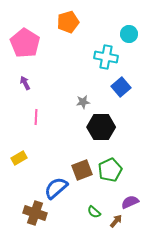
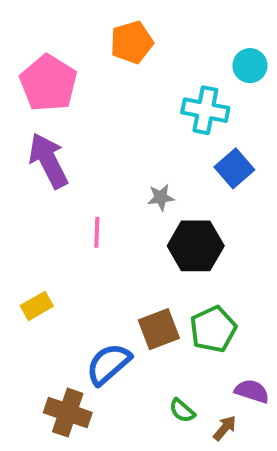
purple arrow: (25, 83) -> (48, 161), size x2.0
pink line: (36, 117) -> (97, 232), moved
purple semicircle: (130, 202) -> (252, 391), turned 42

